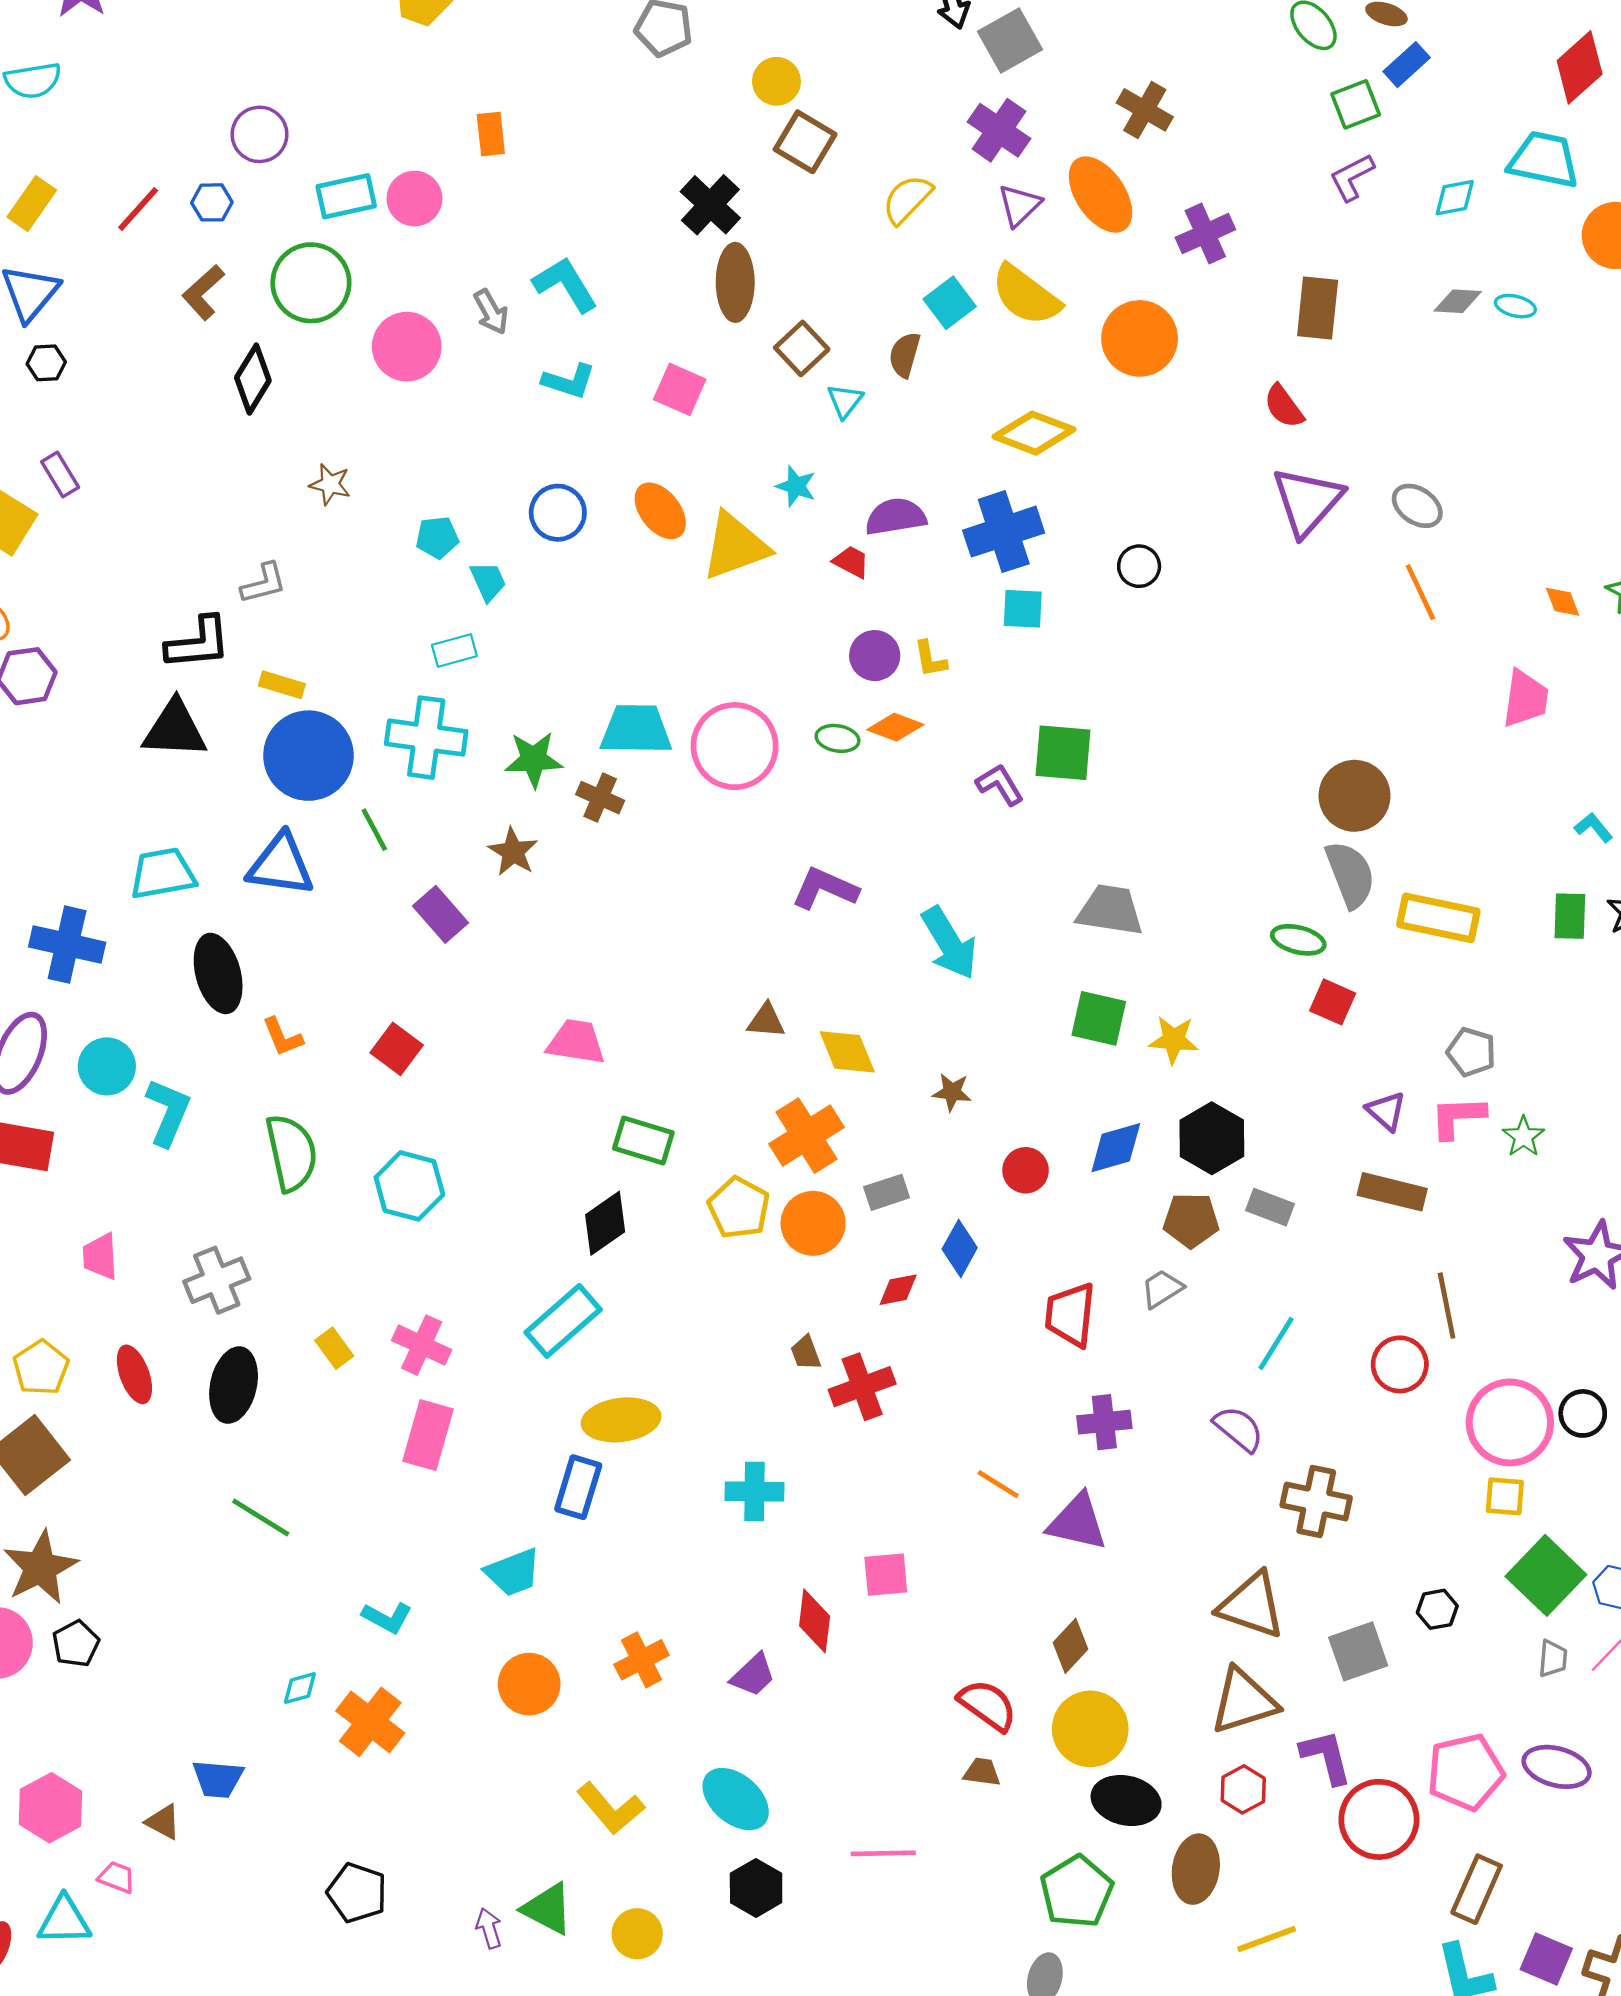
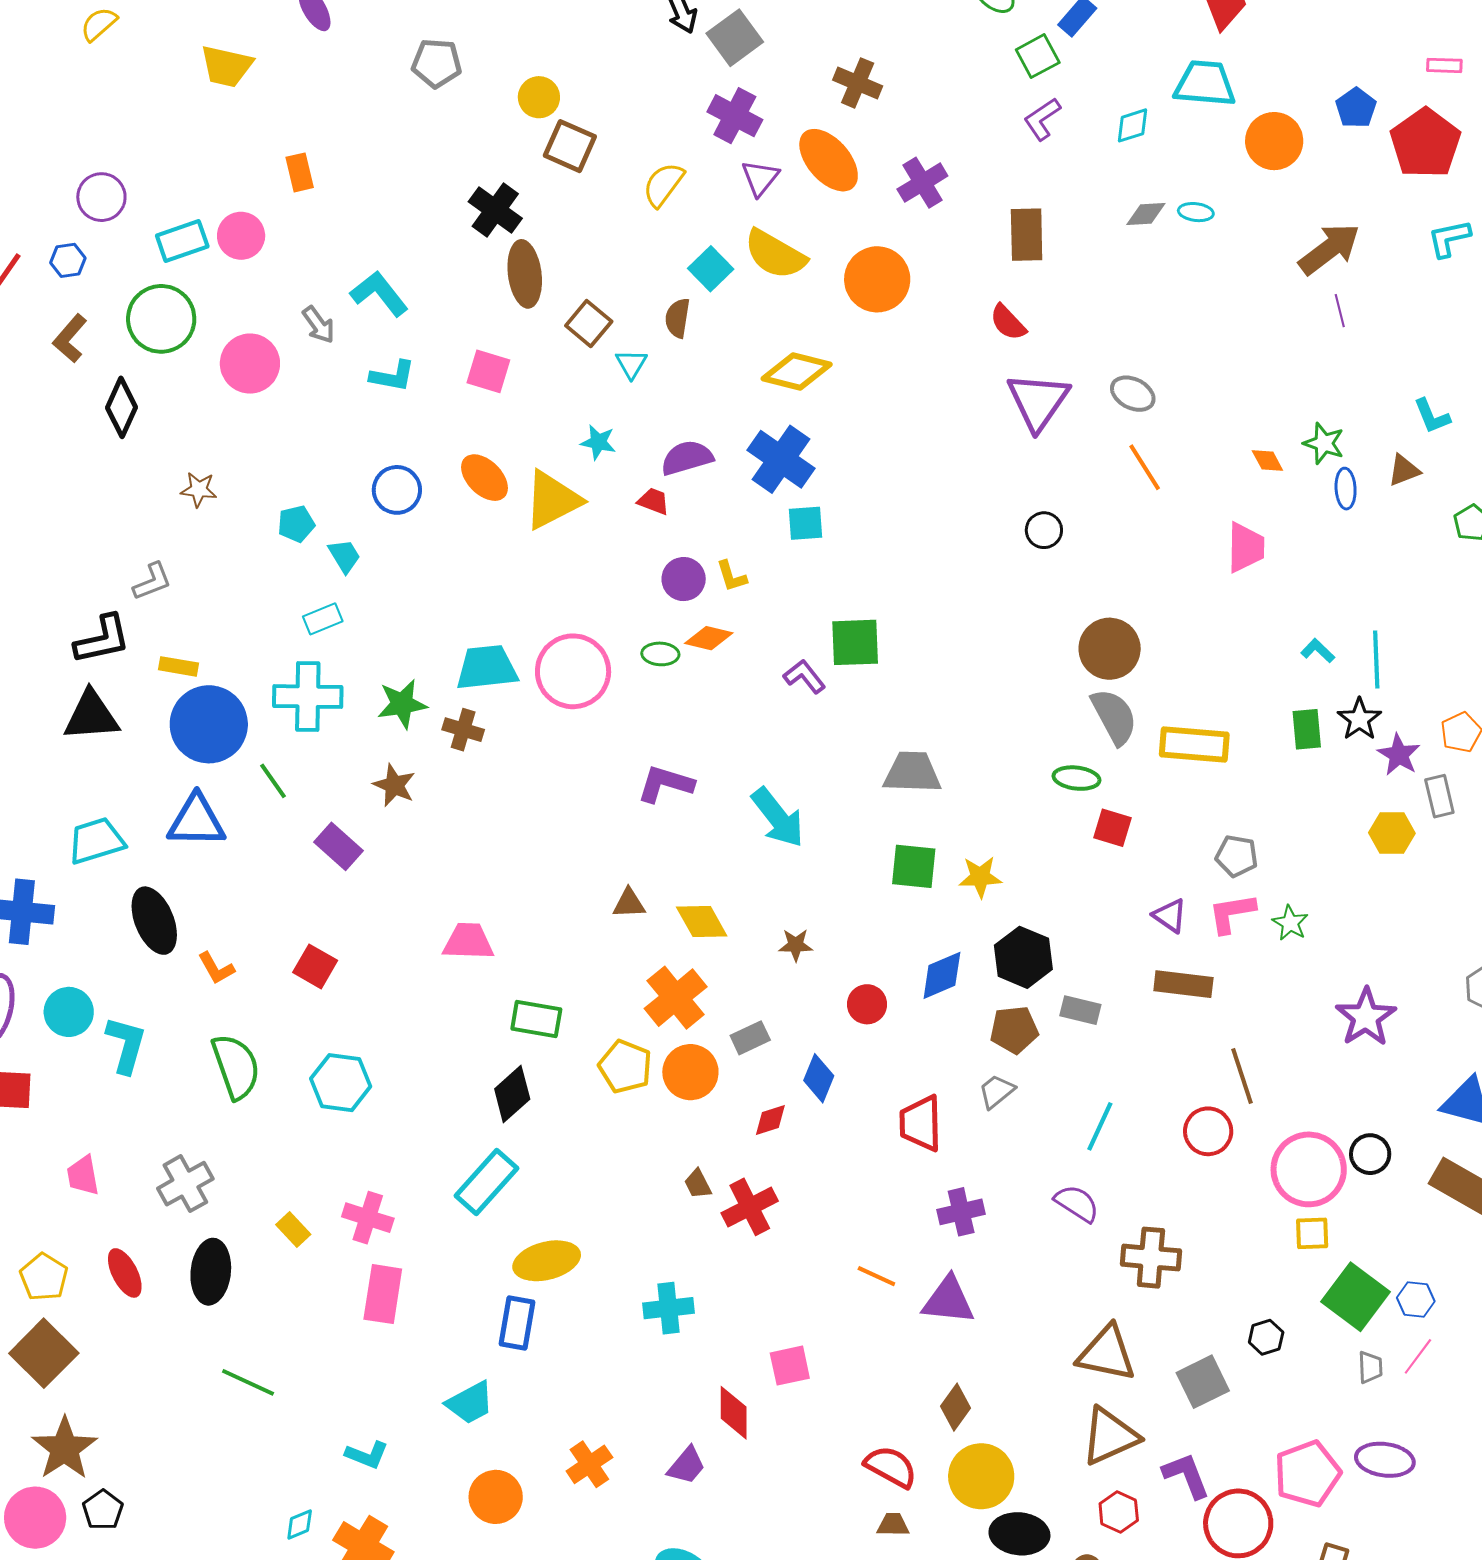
blue cross: (1004, 532) -> (781, 459), turned -30
black circle: (1139, 566) -> (1044, 530), moved

